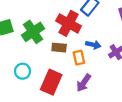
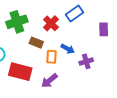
red cross: (69, 23) -> (51, 23), size x0.7
red rectangle: (51, 82) -> (20, 72), turned 65

